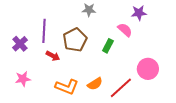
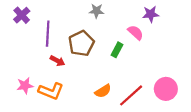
purple cross: (20, 44) -> (22, 15), moved
pink circle: (148, 69) -> (166, 89), moved
orange L-shape: (67, 87) -> (51, 91), moved

